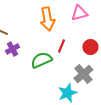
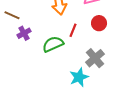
red circle: (90, 47) -> (99, 23), moved

